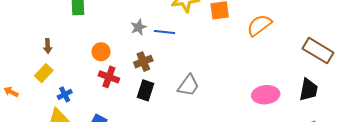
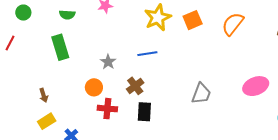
gray star: (139, 27) -> (108, 62), moved
yellow rectangle: (44, 73) -> (47, 121), turned 30
gray trapezoid: (188, 85) -> (201, 94), moved

